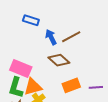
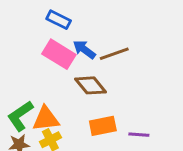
blue arrow: (51, 37) -> (84, 49), turned -35
pink rectangle: (21, 69) -> (59, 54), moved
green L-shape: (16, 88) -> (20, 116), turned 30

